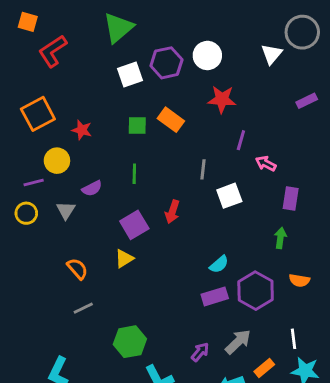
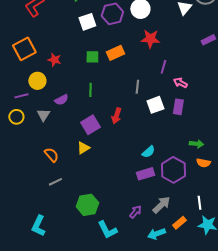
orange rectangle: (171, 120) -> (115, 53), turned -60
purple rectangle: (291, 199) -> (178, 107), moved
green arrow: (280, 238) -> (196, 144), moved, turned 88

